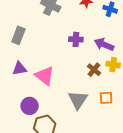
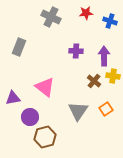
purple arrow: (104, 44) -> (104, 56), turned 66
purple triangle: (19, 69) -> (13, 98), moved
orange square: (106, 98) -> (106, 109), turned -32

